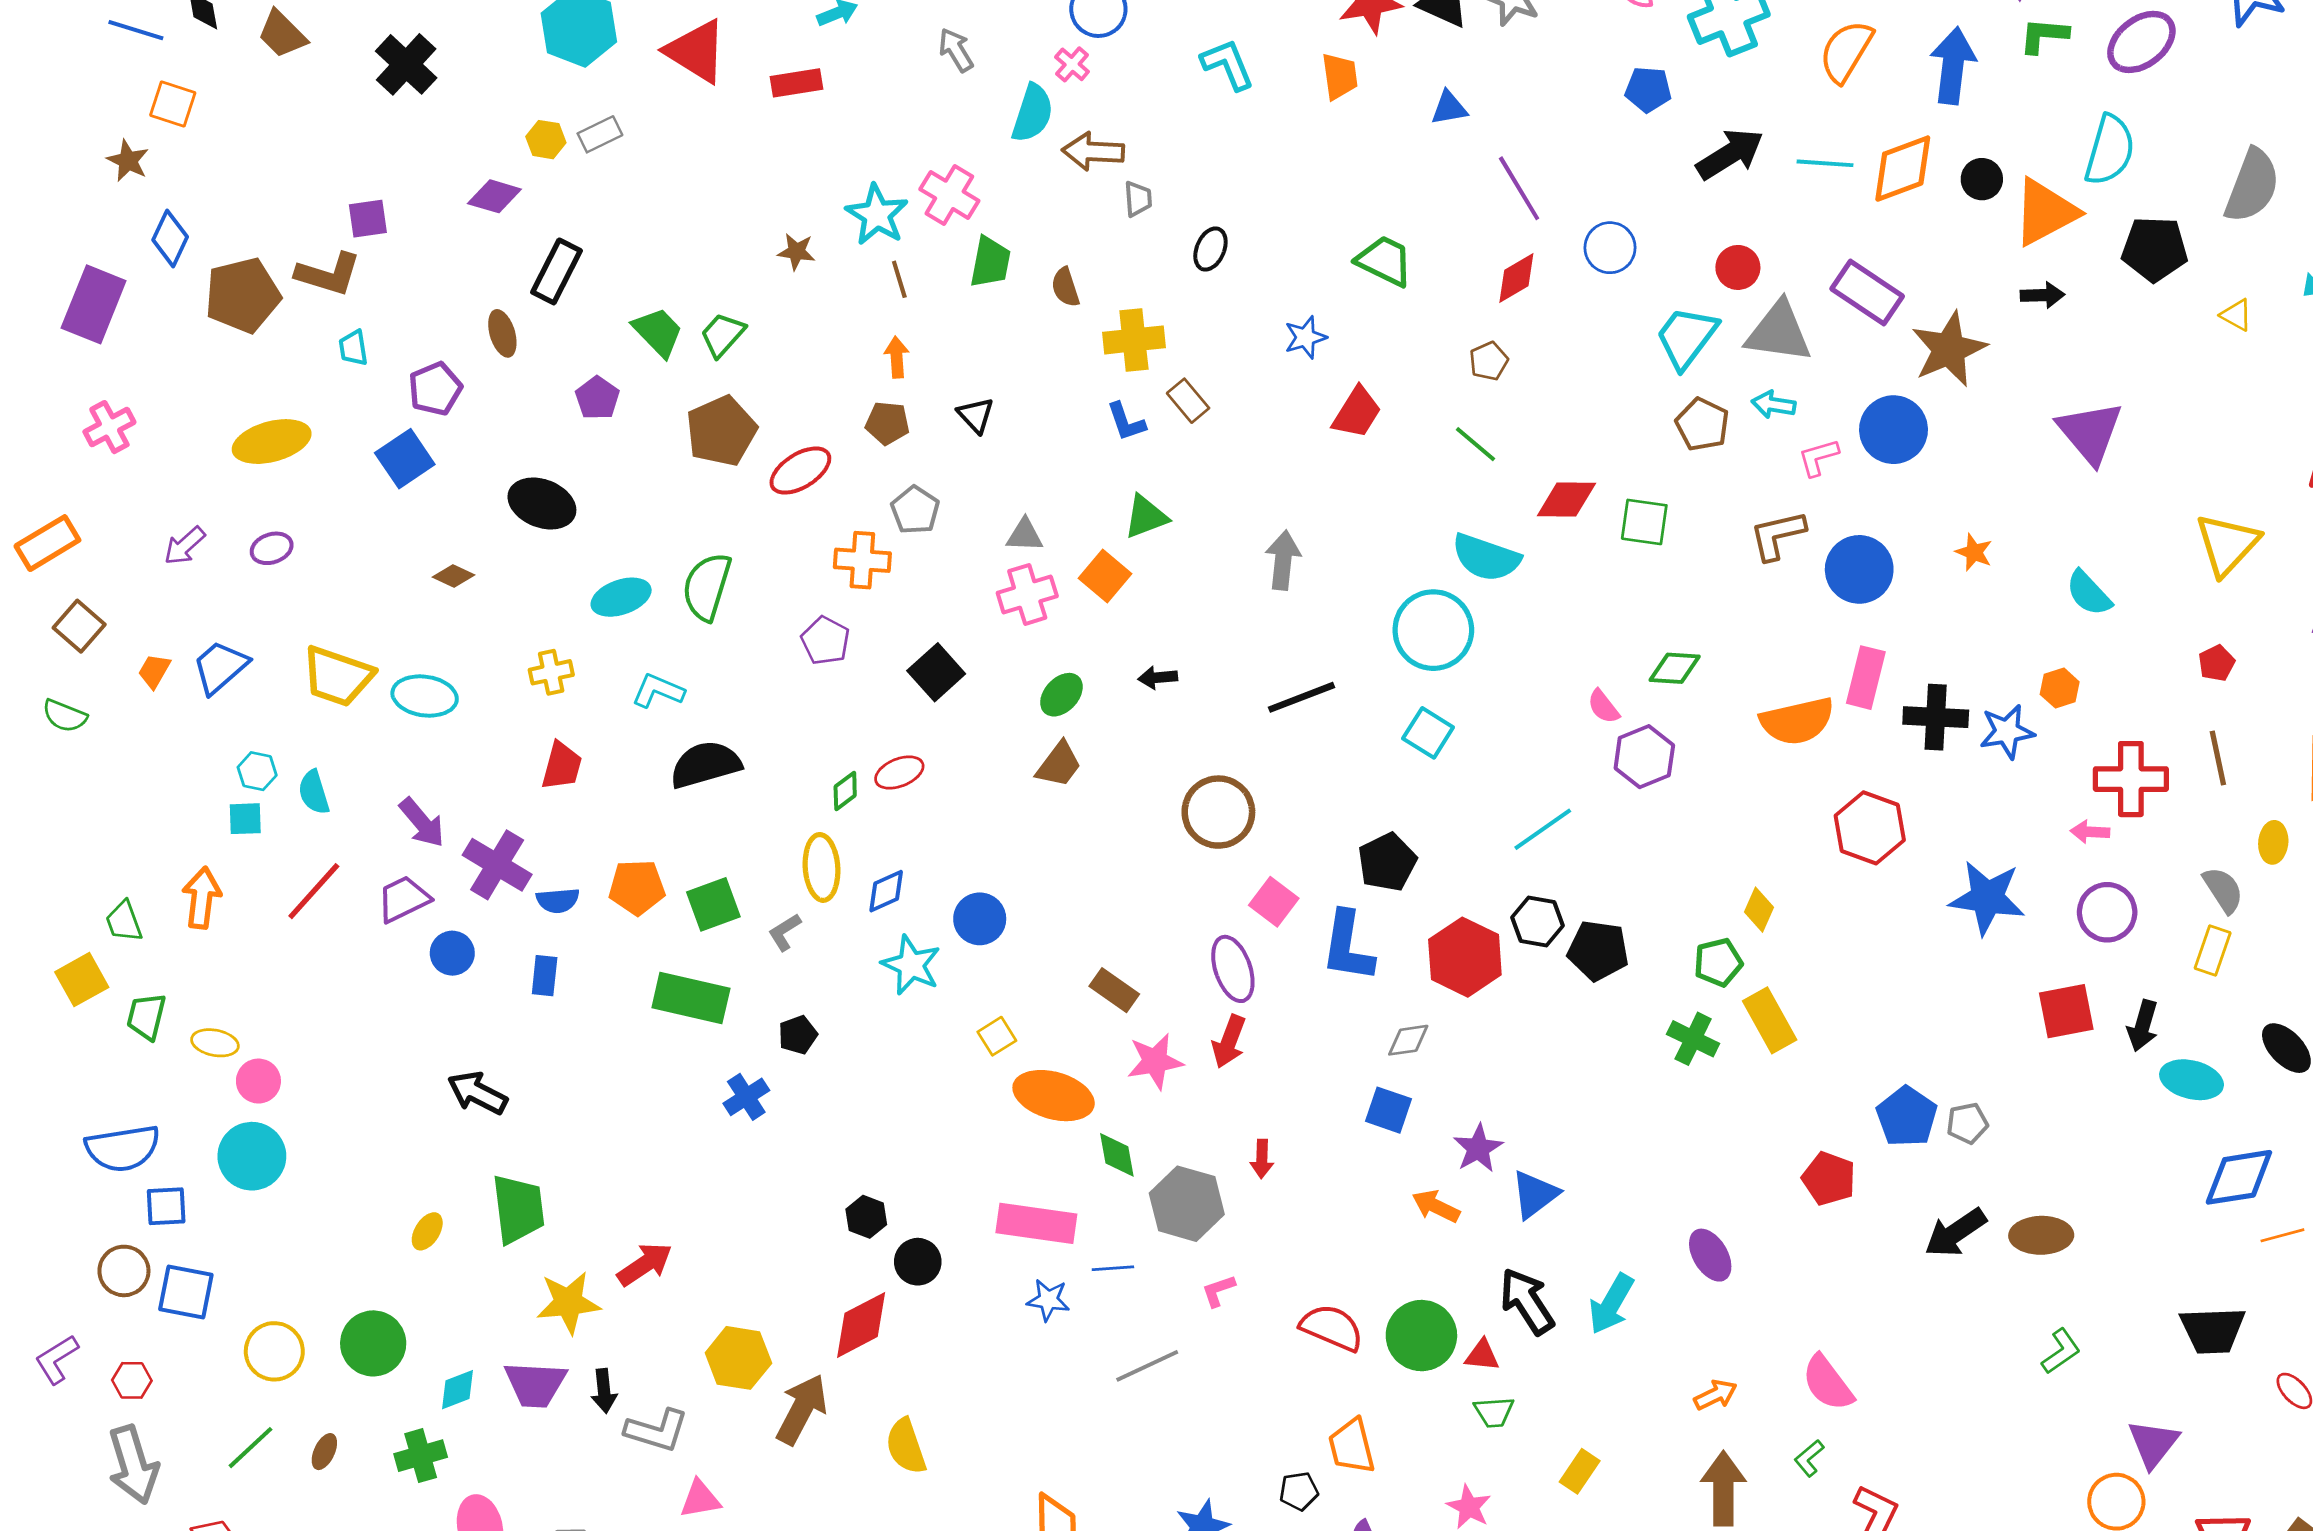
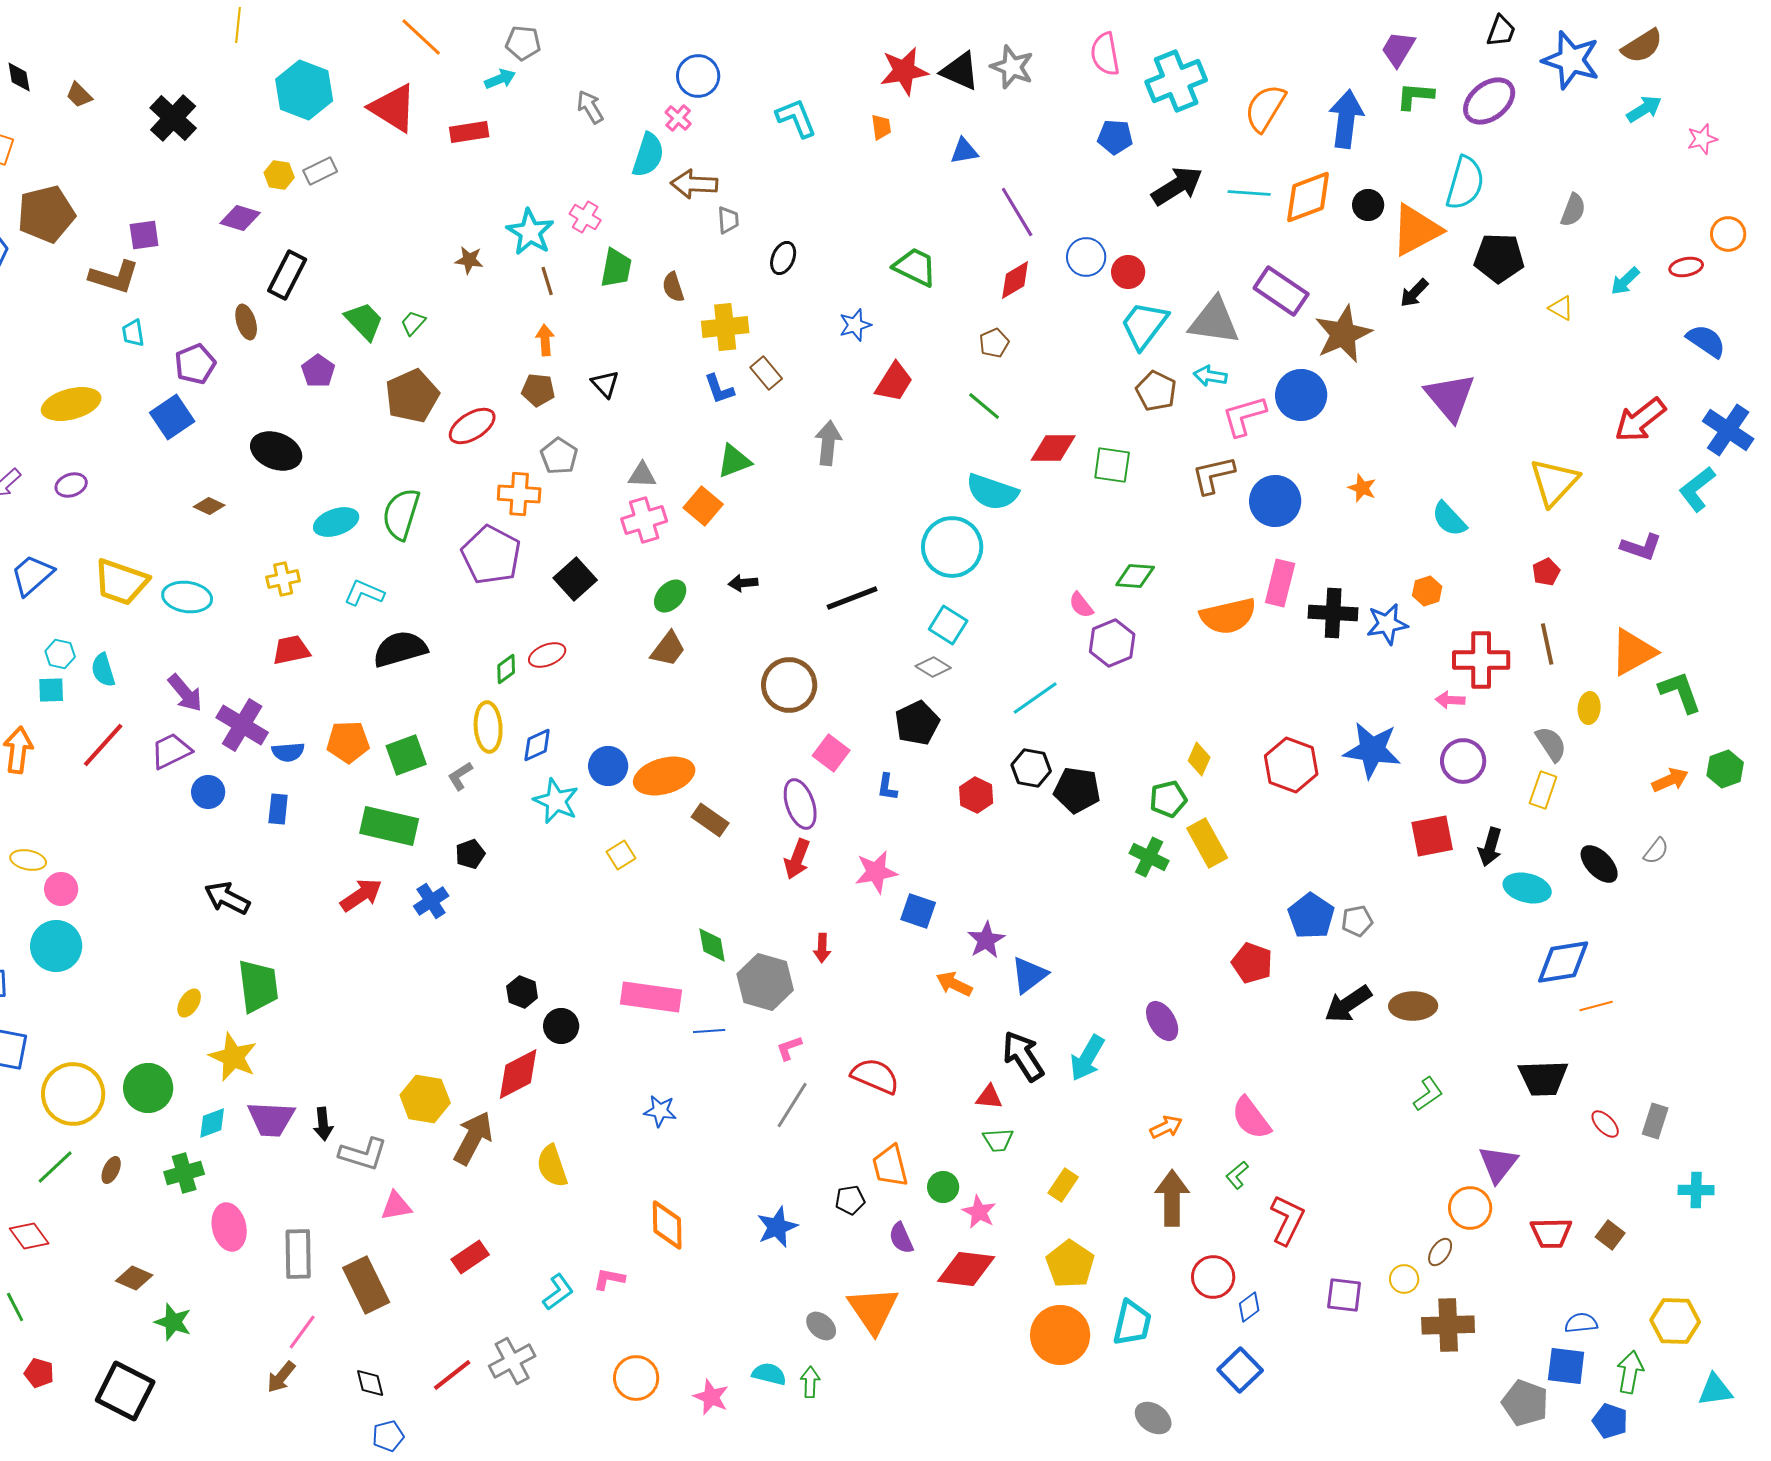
brown trapezoid: (282, 34) -> (79, 95), size x0.7
orange trapezoid: (1340, 76) -> (881, 127), size x0.7
gray semicircle: (2252, 186) -> (1573, 210), size x0.6
pink cross: (949, 195) -> (585, 217), size x0.7
red circle: (1738, 267) -> (1128, 272), moved
brown pentagon: (243, 295) -> (46, 214), moved
black arrow: (2043, 295) -> (1414, 293), turned 136
green trapezoid: (723, 335) -> (413, 323), size x0.7
pink L-shape: (1818, 457) -> (1244, 416), size x1.4
gray arrow: (1283, 560) -> (828, 443), moved
purple pentagon: (825, 641) -> (491, 555), size x1.6
red trapezoid: (562, 766) -> (291, 650), turned -117
red hexagon: (1870, 828) -> (1291, 765), moved
blue L-shape: (1348, 947) -> (887, 787), size x0.5
red hexagon: (1465, 957) -> (976, 795), size x0.6
gray diamond: (1408, 1040) -> (933, 667), moved, turned 40
pink star: (1155, 1061) -> (876, 872), moved
orange ellipse: (1054, 1096) -> (664, 776), moved, turned -32
red arrow: (645, 1264) -> (361, 895), moved
blue star: (1048, 1300) -> (660, 1111), moved
yellow star: (568, 1303) -> (233, 1057), moved, turned 30
green circle: (1421, 1336) -> (943, 1187), moved, size x0.6
yellow circle: (274, 1351) -> (73, 1094), size x1.4
gray line: (1147, 1366) -> (792, 1105), moved, turned -33

